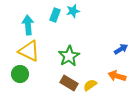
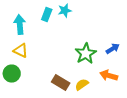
yellow triangle: (29, 51) -> (21, 50), size x0.7
green star: (69, 56) -> (86, 54), moved

